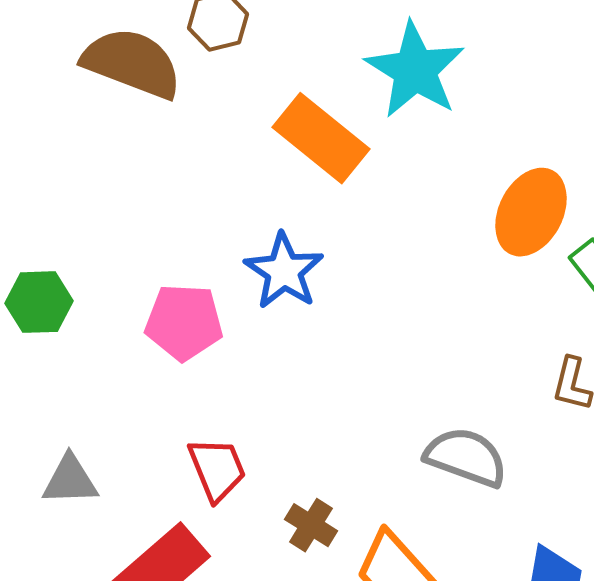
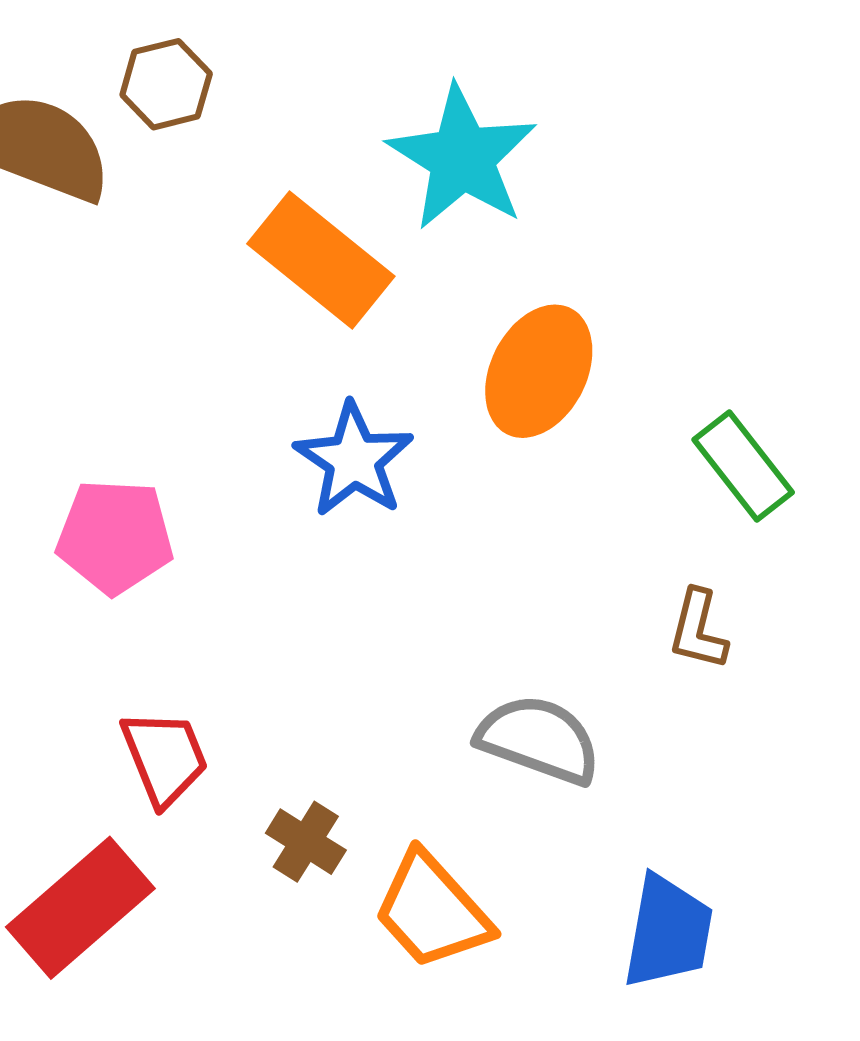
orange ellipse: (531, 212) -> (539, 371), moved
blue star: (284, 271) -> (354, 460), moved

